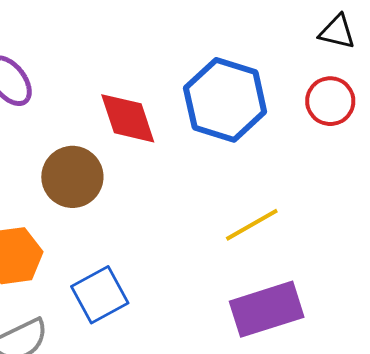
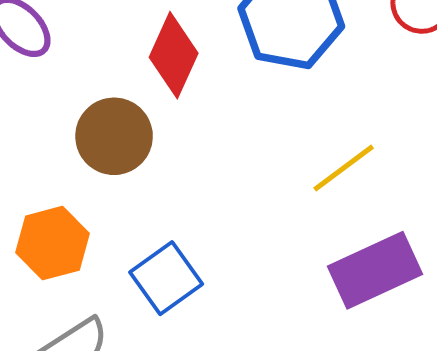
red diamond: (128, 118) -> (174, 55), turned 50

